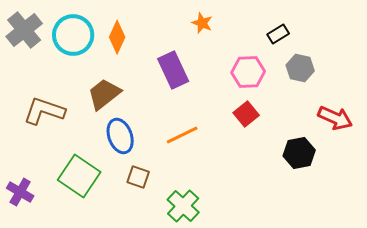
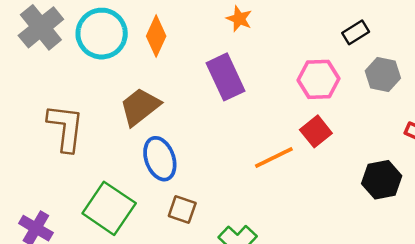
orange star: (202, 23) -> (239, 19), moved
brown L-shape: (44, 111) -> (66, 128), turned 78
orange line: (182, 135) -> (274, 157), moved

